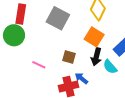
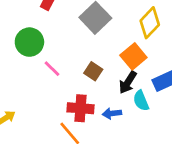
green circle: (14, 35) -> (29, 42), moved
blue arrow: (81, 78) -> (112, 113), moved, turned -64

